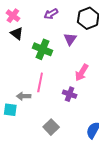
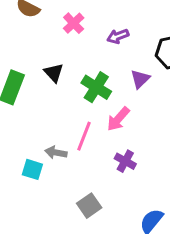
pink cross: (13, 16) -> (74, 23), moved
black triangle: (17, 33) -> (54, 73), moved
pink arrow: (82, 73) -> (118, 119), moved

